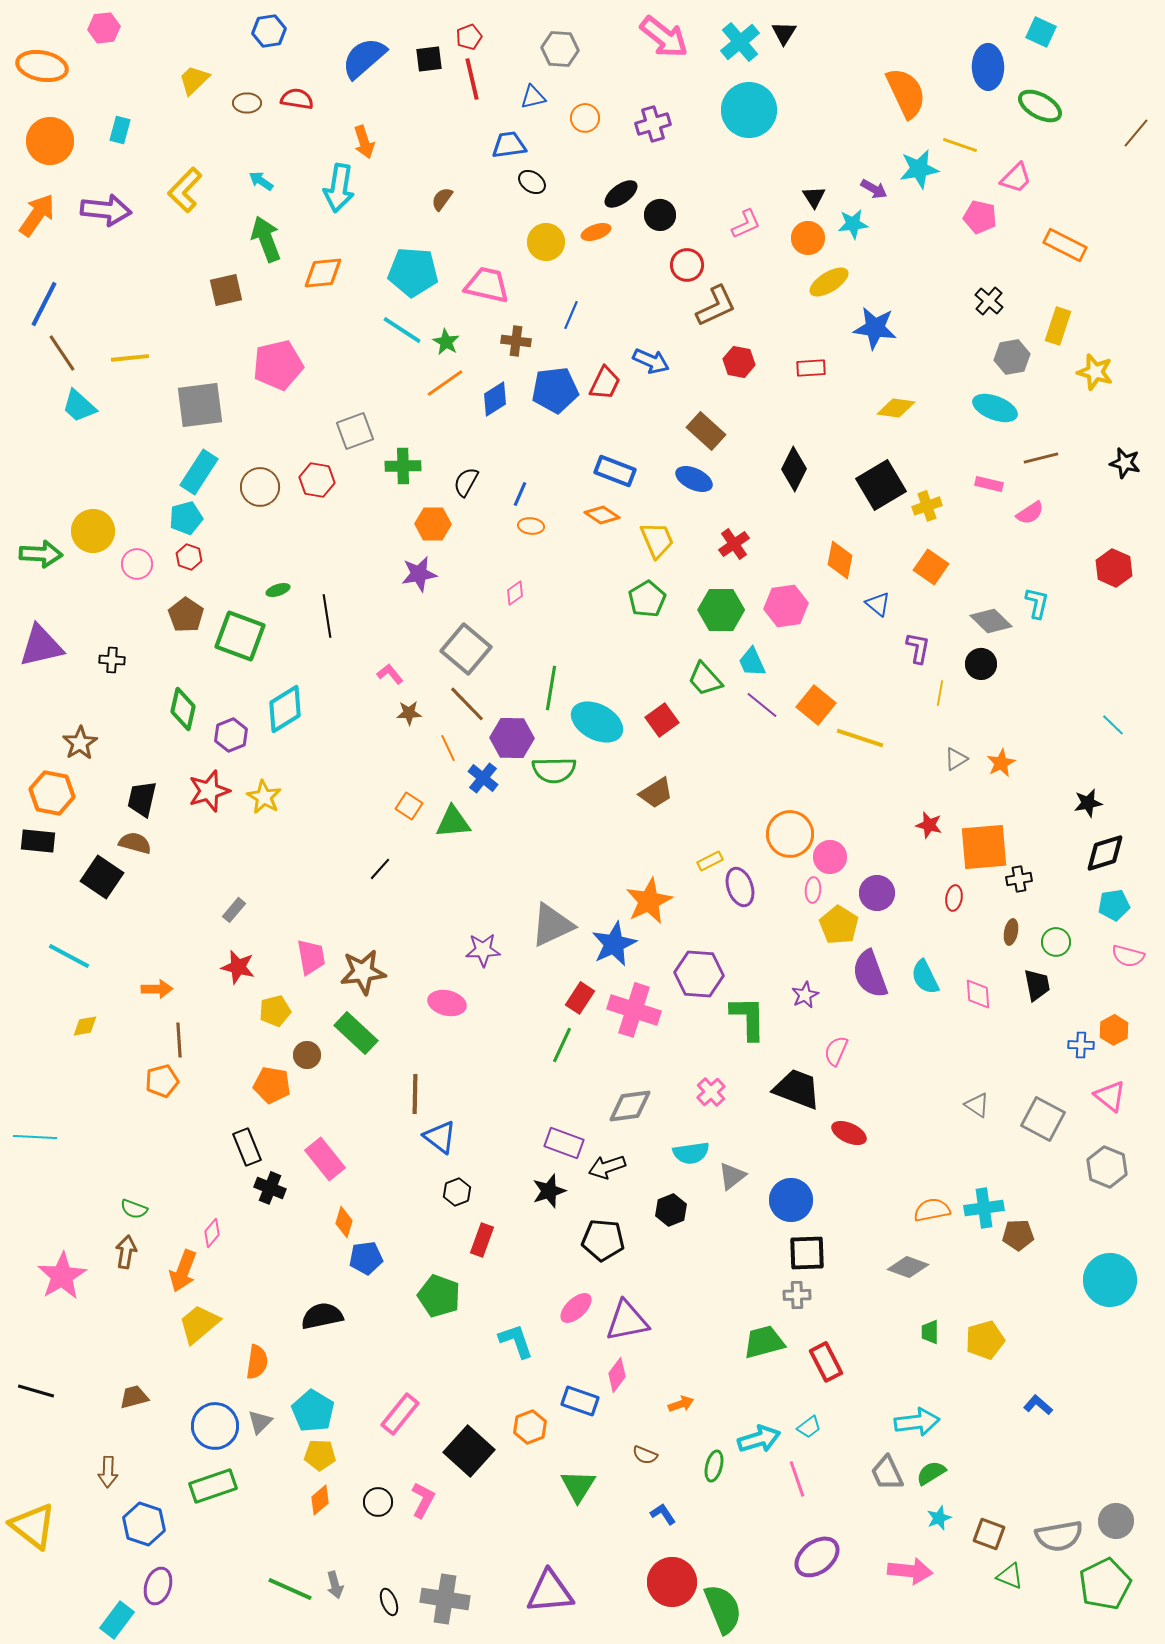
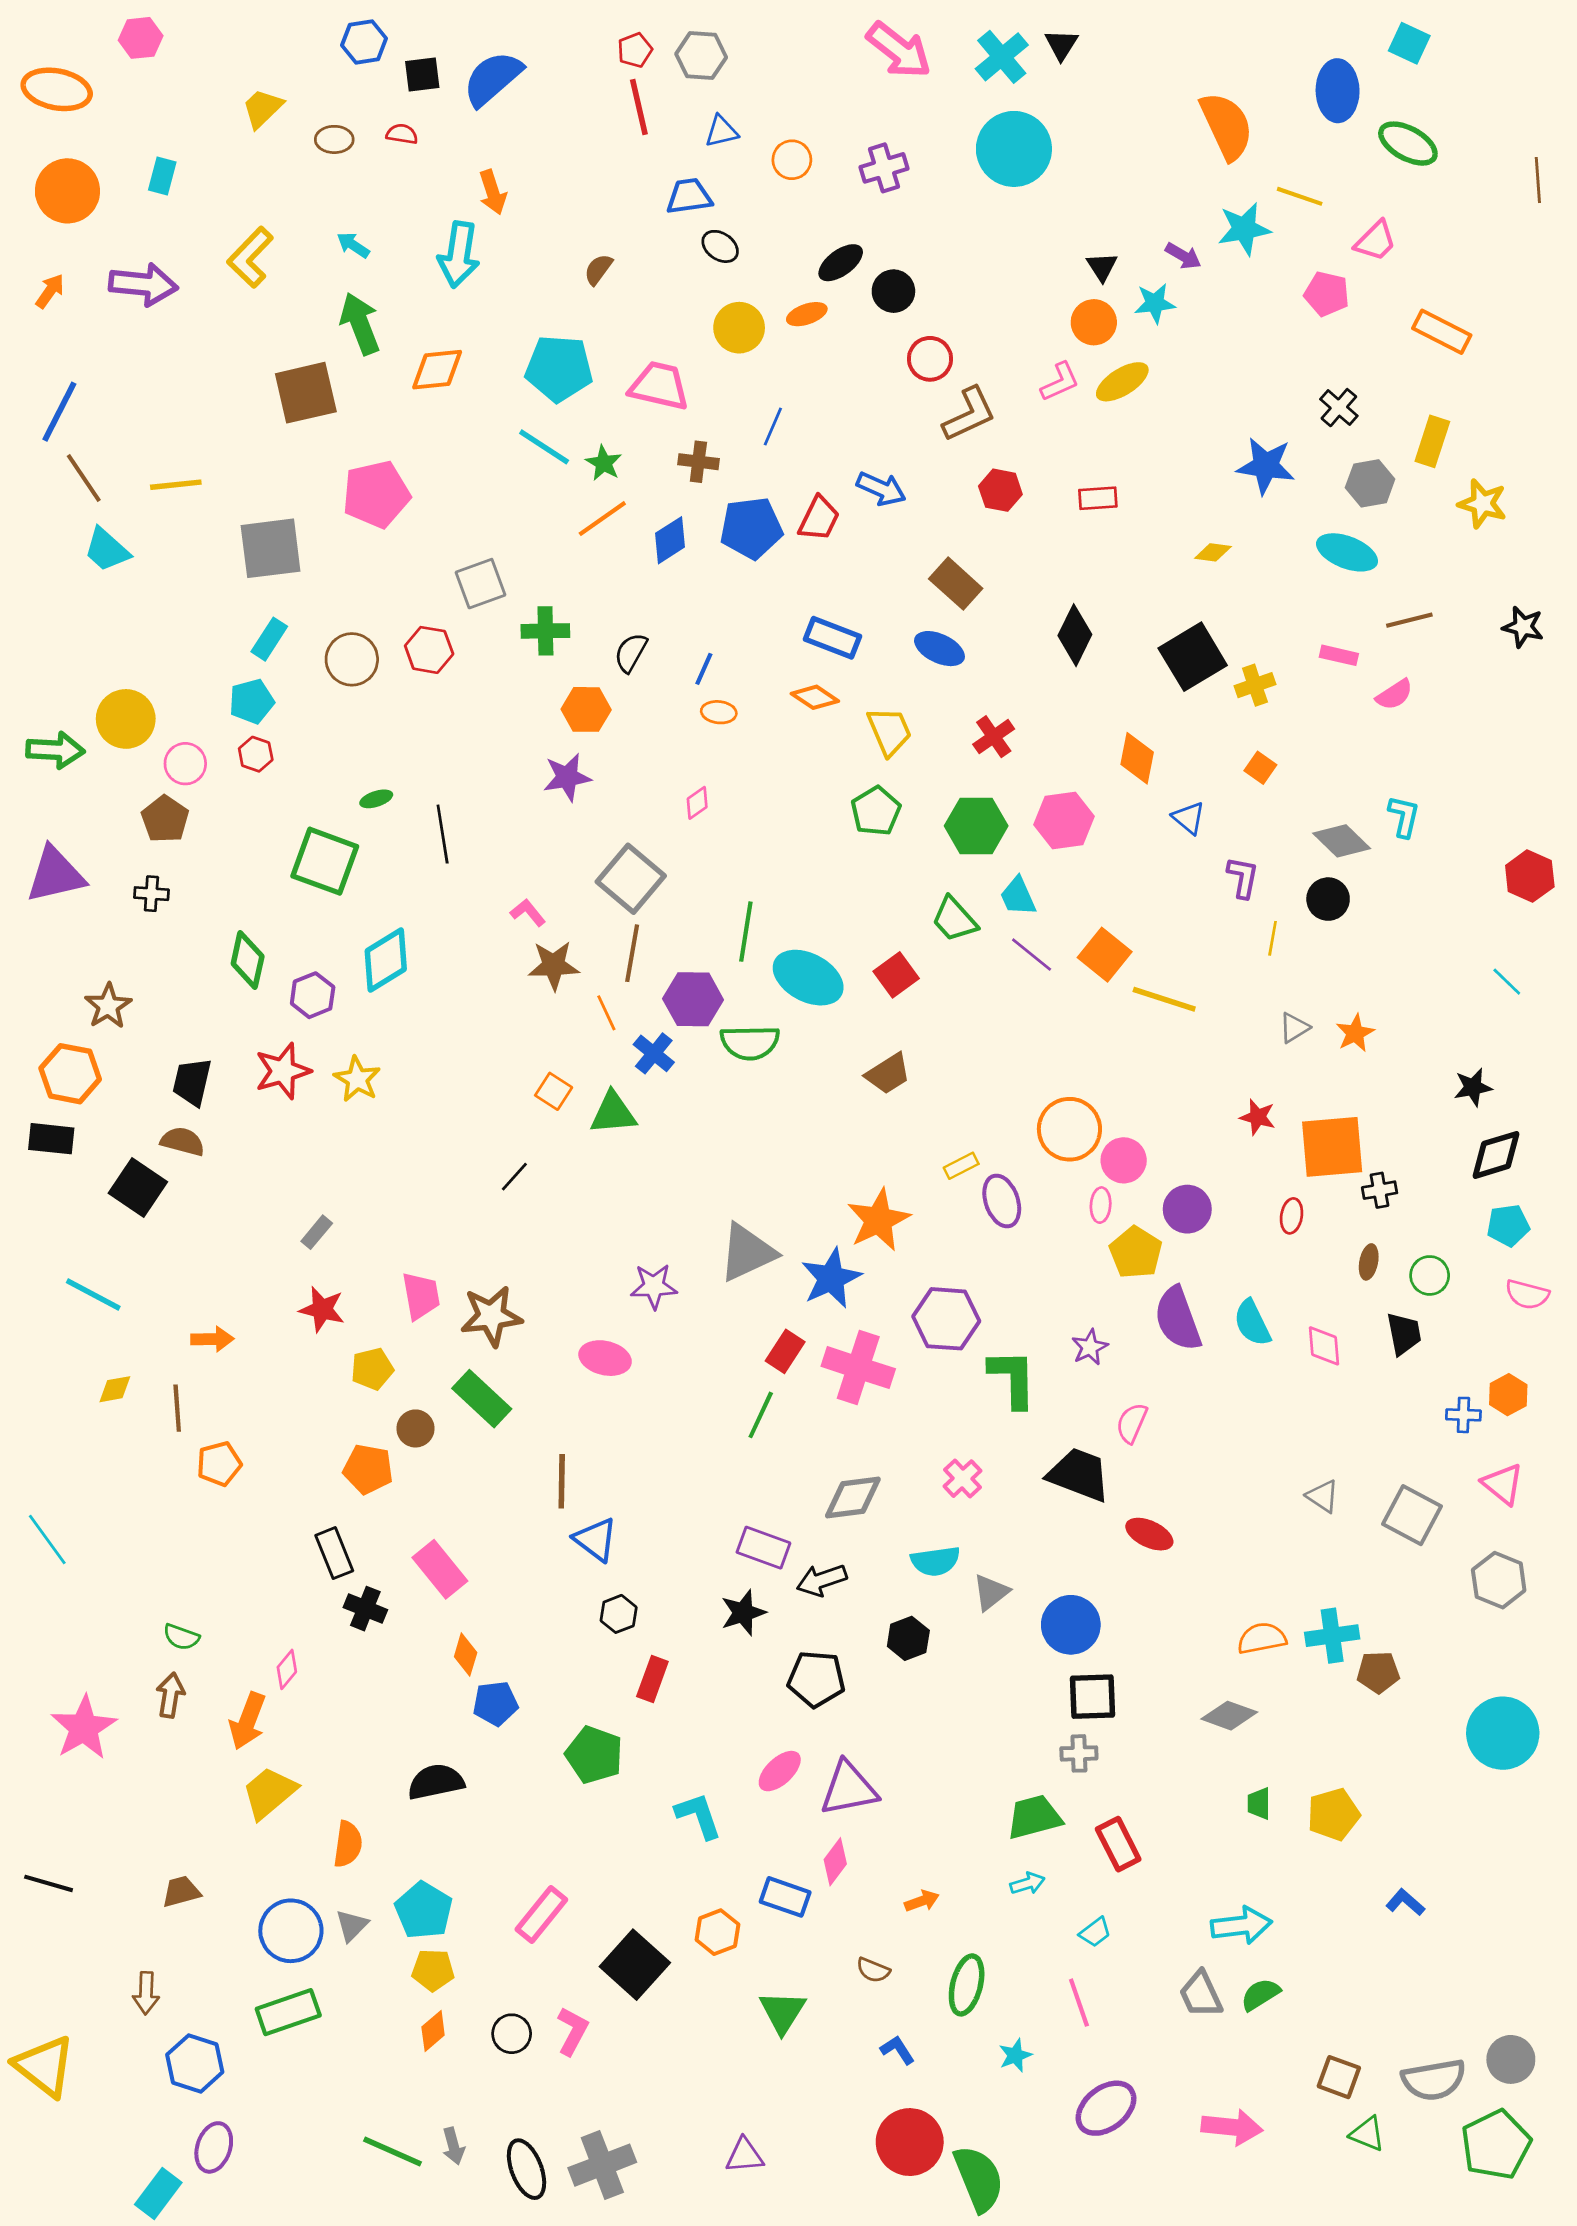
gray hexagon: (560, 49) -> (701, 56), moved
black square: (429, 59) -> (422, 74), moved
red semicircle: (297, 99) -> (402, 134), size x0.7
brown line: (1136, 133) -> (1538, 180), turned -44
orange arrow: (37, 215) -> (50, 291), size x0.6
pink L-shape: (746, 224) -> (1060, 382), moved
brown square: (226, 290) -> (306, 393), size x1.4
blue star: (875, 328) -> (1266, 466), moved
yellow diamond: (896, 408) -> (1213, 552), size x0.7
cyan rectangle: (199, 472) -> (269, 639), size x0.7
orange square: (931, 567) -> (1260, 768), size x0.7
red hexagon: (1114, 568) -> (1530, 876), moved
brown pentagon: (186, 615) -> (165, 819), moved
brown line: (467, 704) -> (632, 953), turned 54
brown star: (409, 713) -> (554, 965), size x1.5
brown line: (179, 1040) -> (177, 1408), moved
cyan line: (35, 1137) -> (47, 1539), turned 51
cyan arrow: (759, 1439) -> (1027, 1883), moved, size x0.6
green ellipse: (714, 1466) -> (967, 1985), size x1.4
cyan star: (939, 1518) -> (1015, 2055), moved
purple triangle: (550, 1592) -> (744, 2156), size x0.6
gray cross: (445, 1599) -> (602, 2165), turned -30
black ellipse: (389, 1602) -> (527, 2169), size x1.6

